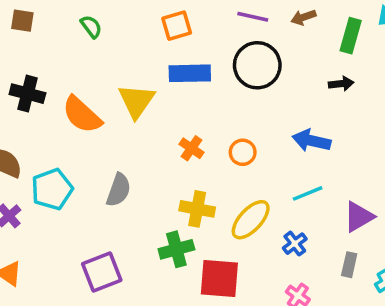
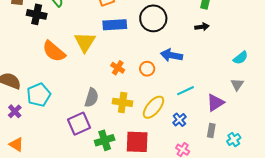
black cross: (27, 94) -> (37, 14), moved
blue arrow: (311, 141) -> (172, 55), moved
gray semicircle: (119, 190) -> (92, 98), moved
green cross: (176, 249) -> (105, 140), moved
purple square: (102, 272) -> (79, 124), moved

